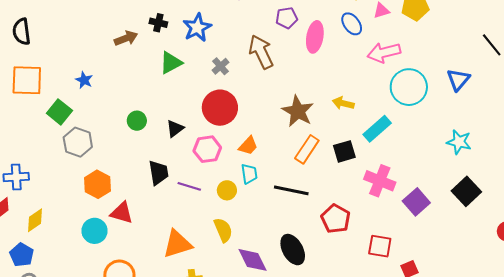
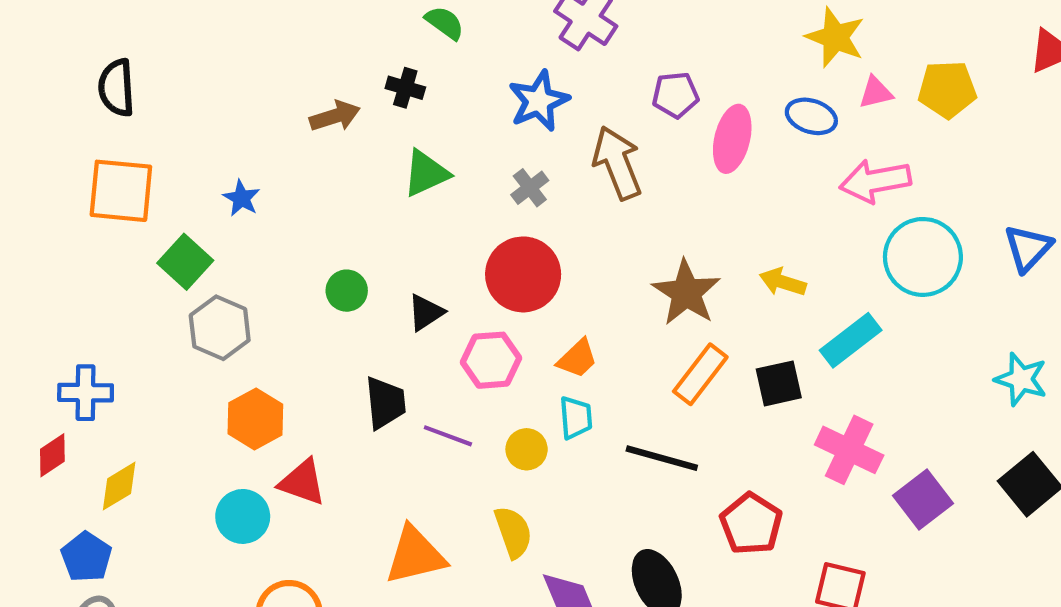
blue ellipse: (352, 24) -> (811, 116), turned -40
blue star: (197, 28) -> (539, 101), moved

